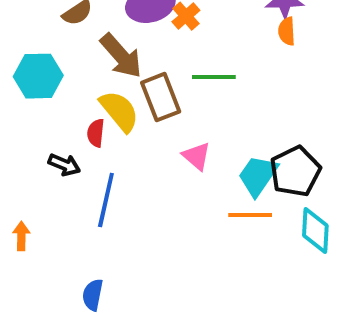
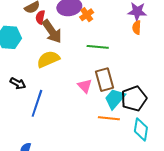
brown rectangle: (161, 97) -> (105, 80), moved
yellow semicircle: (119, 111) -> (48, 59), turned -80
red semicircle: (96, 133) -> (40, 17), moved

